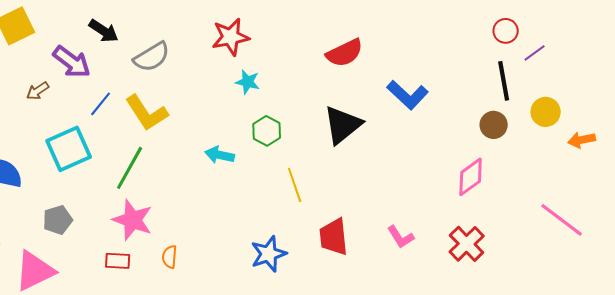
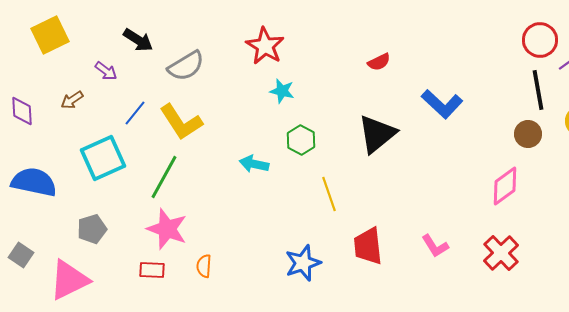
red circle: (506, 31) -> (540, 40), size x1.4
red star: (231, 37) -> (265, 46), turned -30
red semicircle: (345, 53) -> (379, 62), size x0.6
purple arrow: (72, 62) -> (106, 71), size x0.6

